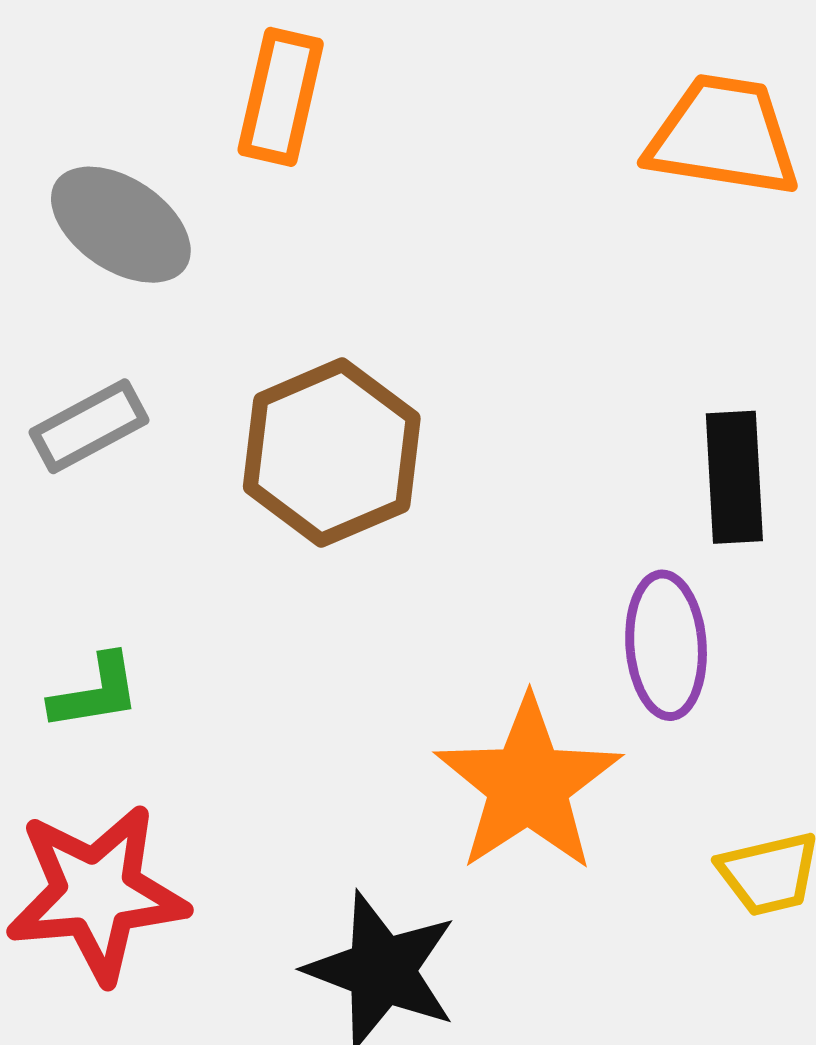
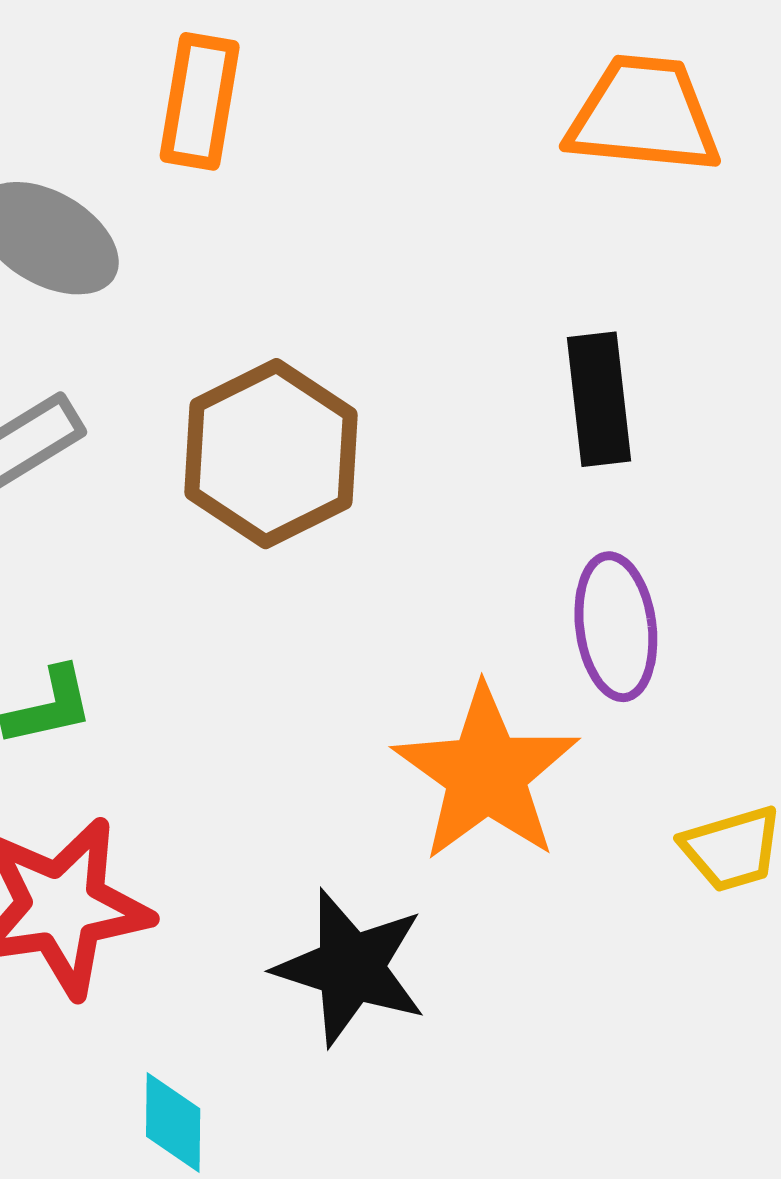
black rectangle: (734, 477) -> (599, 399), moved

